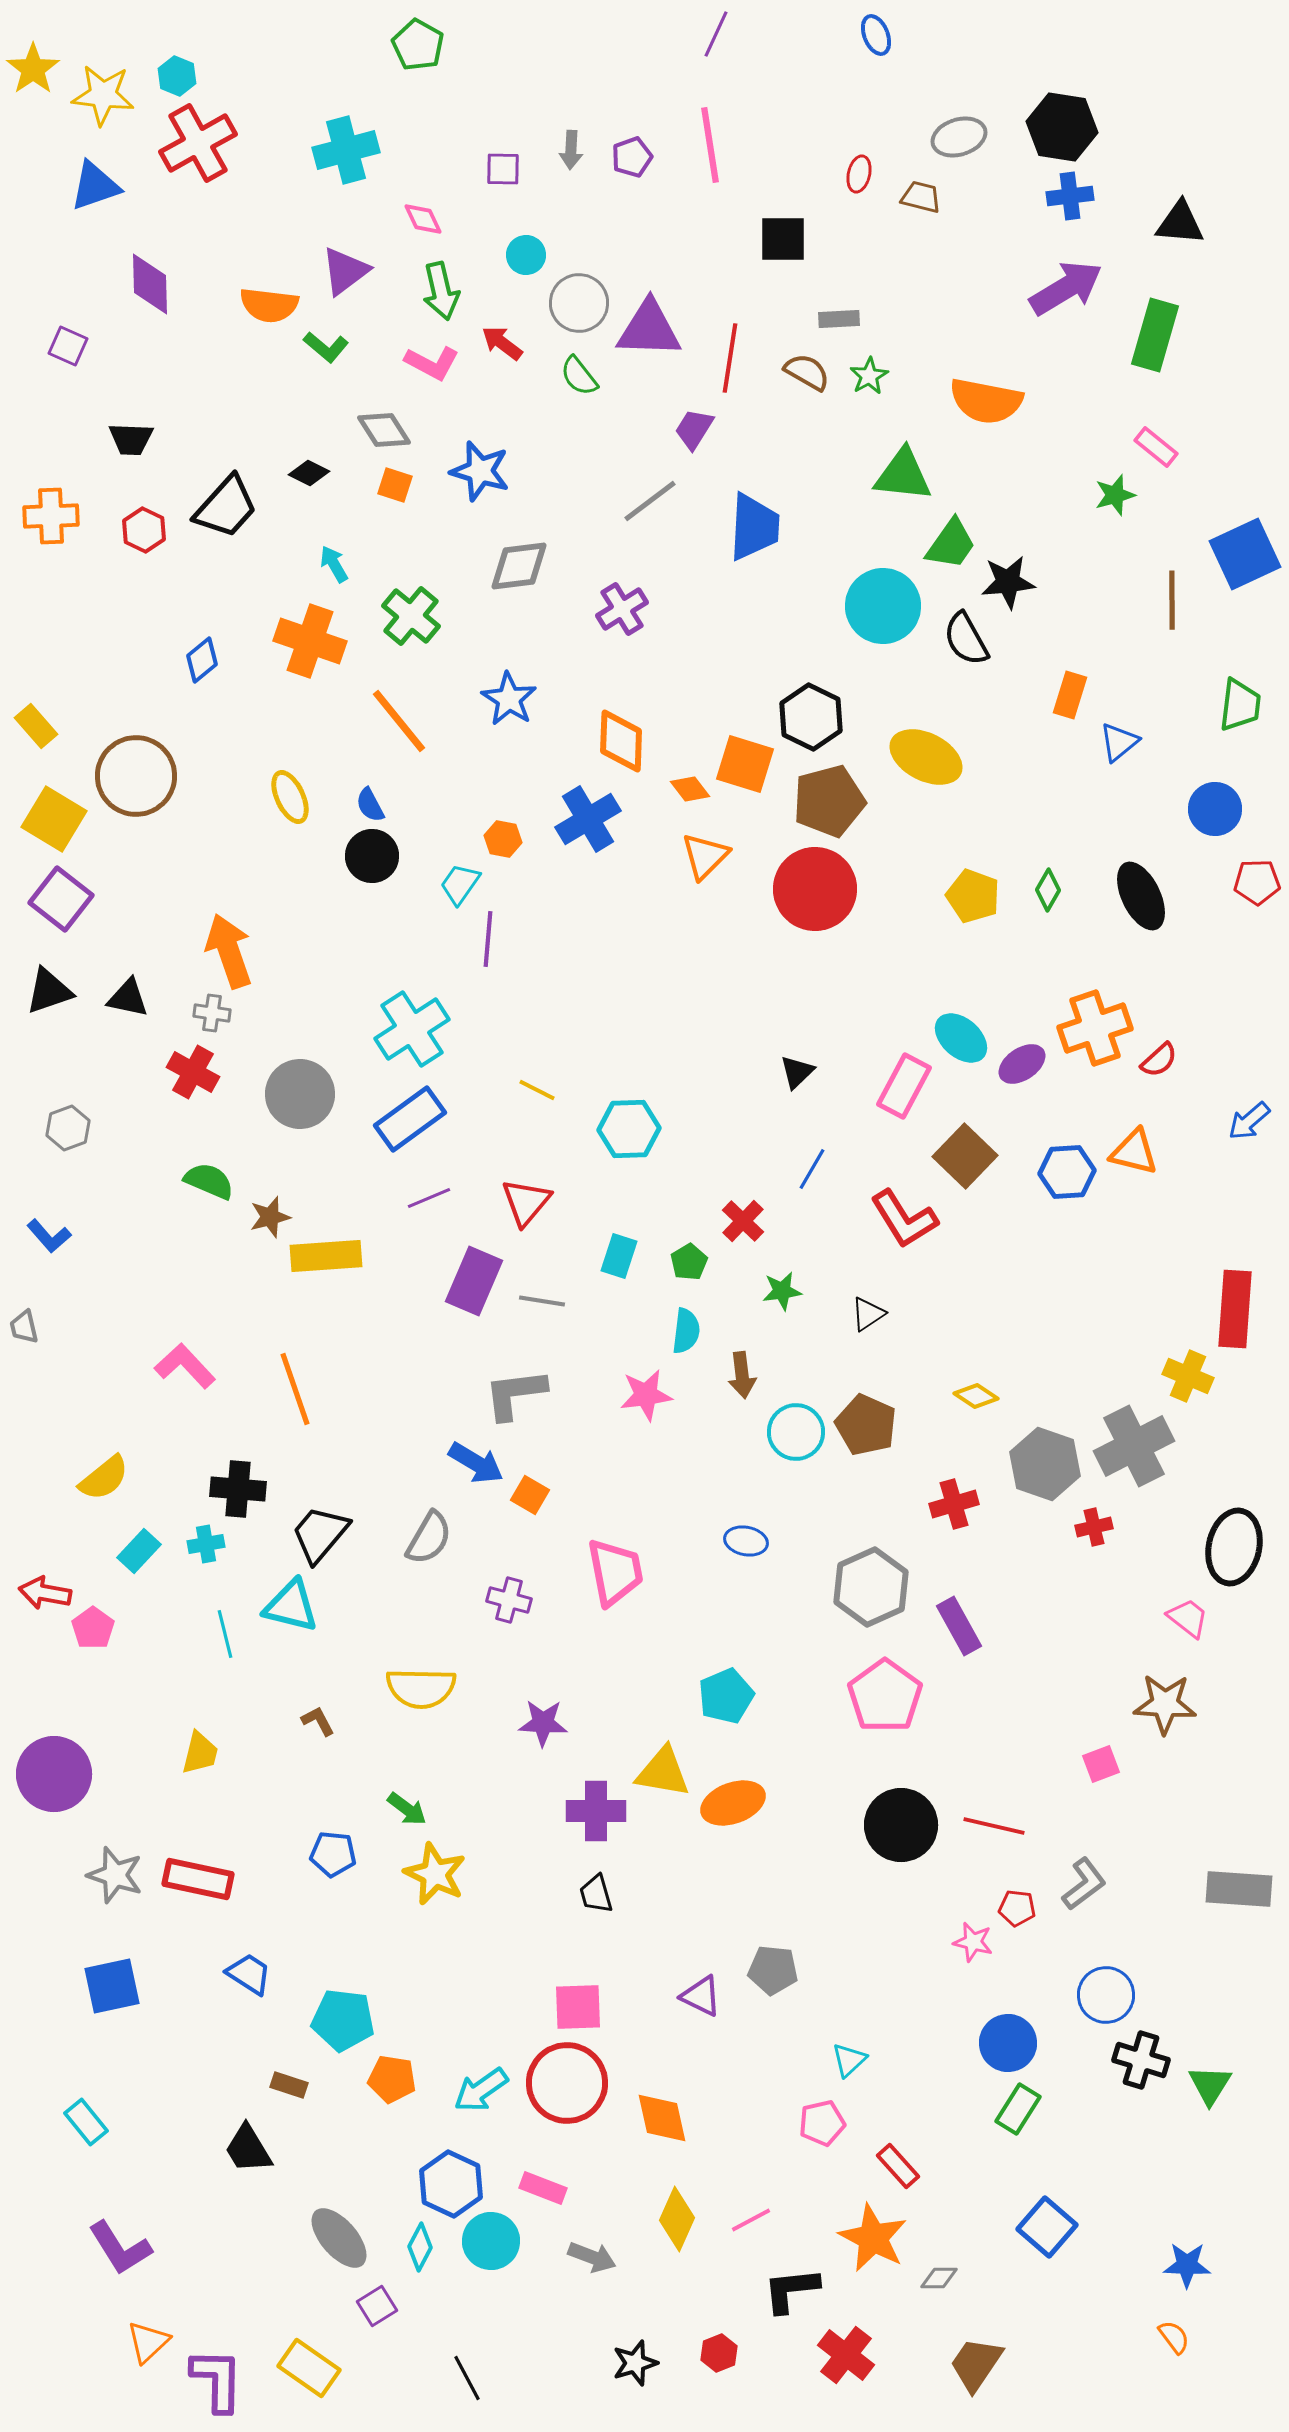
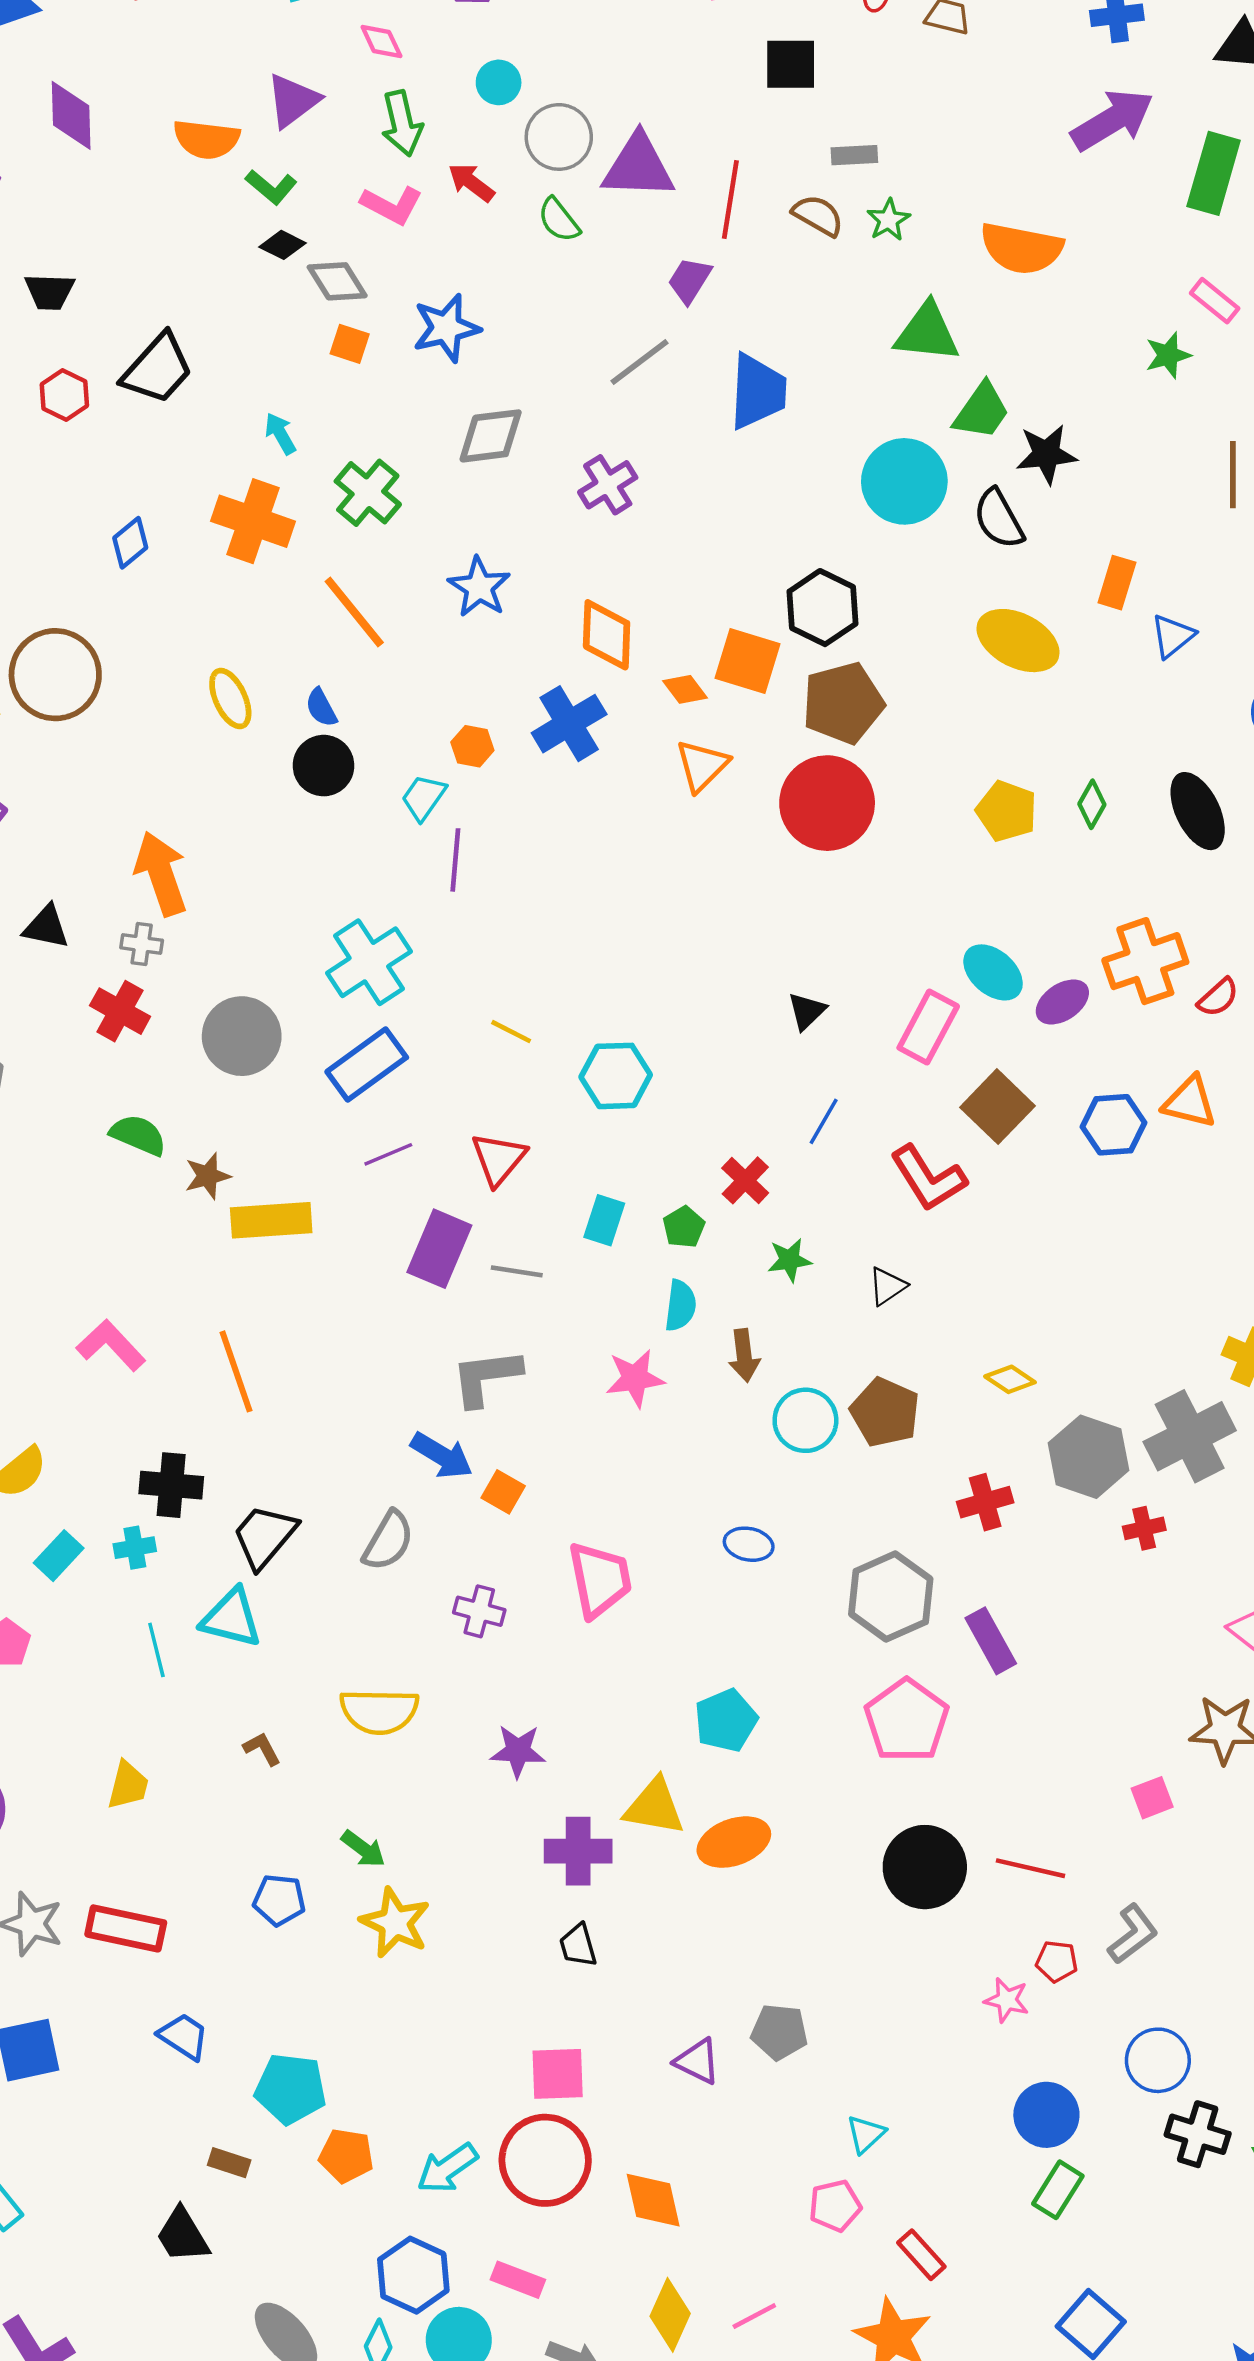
blue star: (480, 471) -> (446, 328), turned -30
black diamond: (309, 473) -> (283, 245), moved
yellow ellipse: (926, 757) -> (1018, 641), moved

